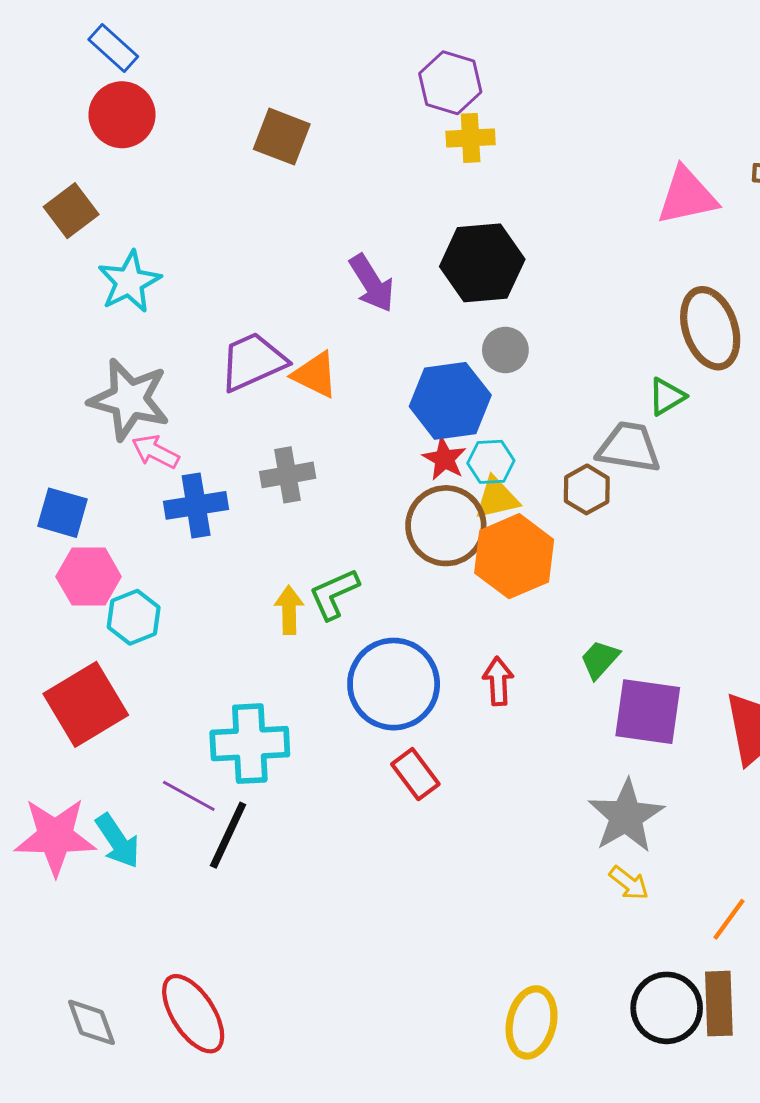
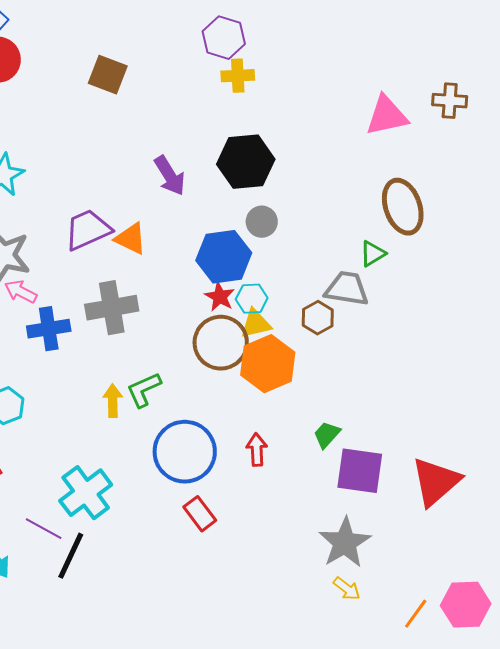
gray cross: (288, 475) -> (112, 308), size x1.4
cyan cross: (250, 744) -> (86, 493), turned -34

